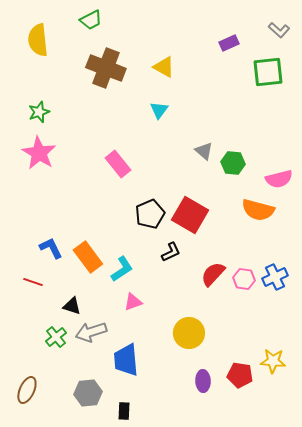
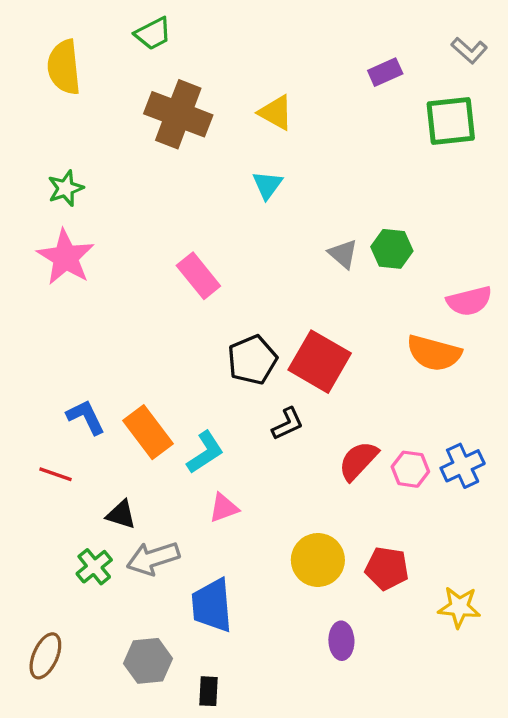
green hexagon: (233, 163) -> (392, 249), moved
red pentagon: (240, 375) -> (387, 568), moved

